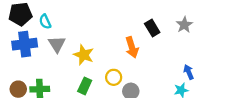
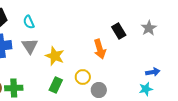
cyan semicircle: (45, 22) -> (29, 22), moved
blue arrow: (189, 72) -> (153, 72), turned 104

